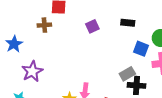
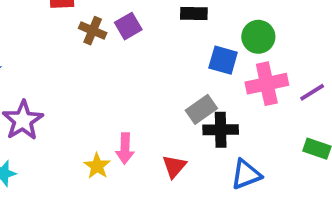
brown cross: (44, 25) -> (93, 31), moved, turned 32

